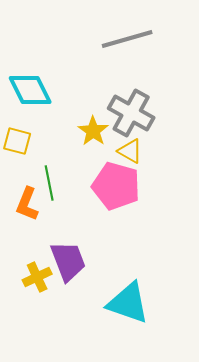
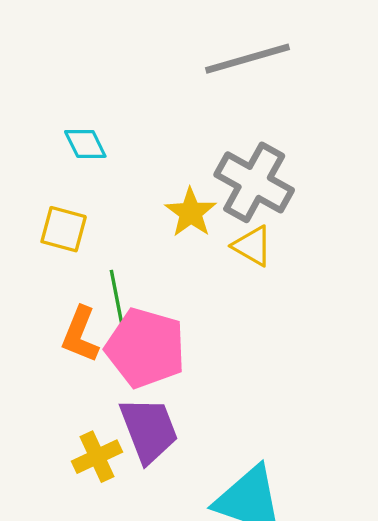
cyan diamond: (30, 90) -> (85, 144), size x0.6
pink pentagon: (116, 186) -> (145, 348), moved

